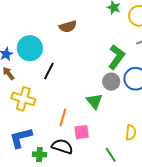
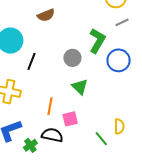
gray circle: (111, 82) -> (72, 58), moved
yellow semicircle: (131, 133) -> (119, 126), moved
green cross: (39, 154) -> (30, 145), turned -32

